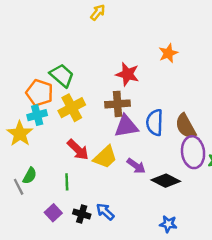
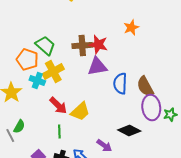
brown cross: (118, 104) -> (82, 46), moved
cyan cross: (37, 115) -> (37, 80), moved, turned 35
purple triangle: (126, 126) -> (97, 66), moved
purple arrow: (136, 166) -> (104, 146), moved
green line: (67, 182) -> (59, 132), moved

